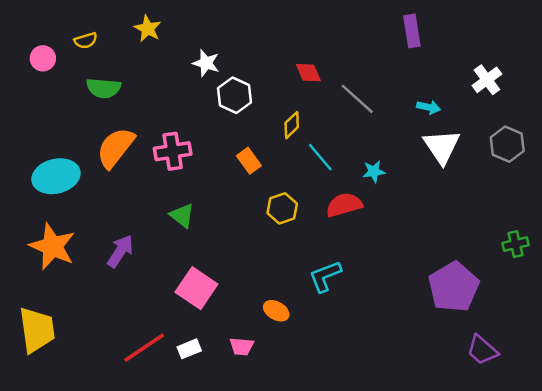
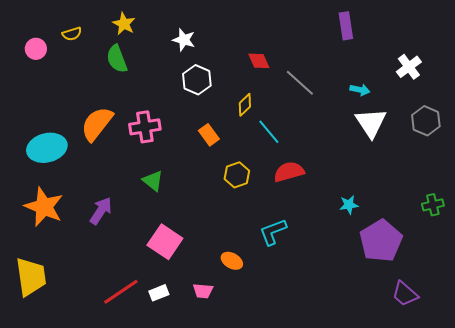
white star: (206, 63) -> (184, 40), moved
green semicircle: (104, 88) -> (117, 59), moved, turned 64
cyan star: (374, 171) -> (349, 205), moved

